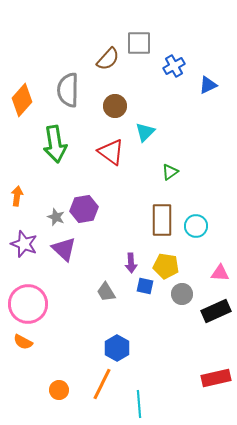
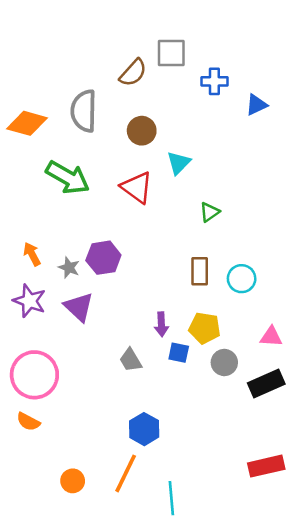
blue cross: (174, 66) -> (214, 81), turned 30
orange diamond: (22, 100) -> (27, 123), turned 64
green arrow: (55, 144) -> (68, 178), turned -51
orange arrow: (17, 196) -> (32, 254), moved, turned -36
brown rectangle: (162, 220) -> (200, 271), size x0.7

